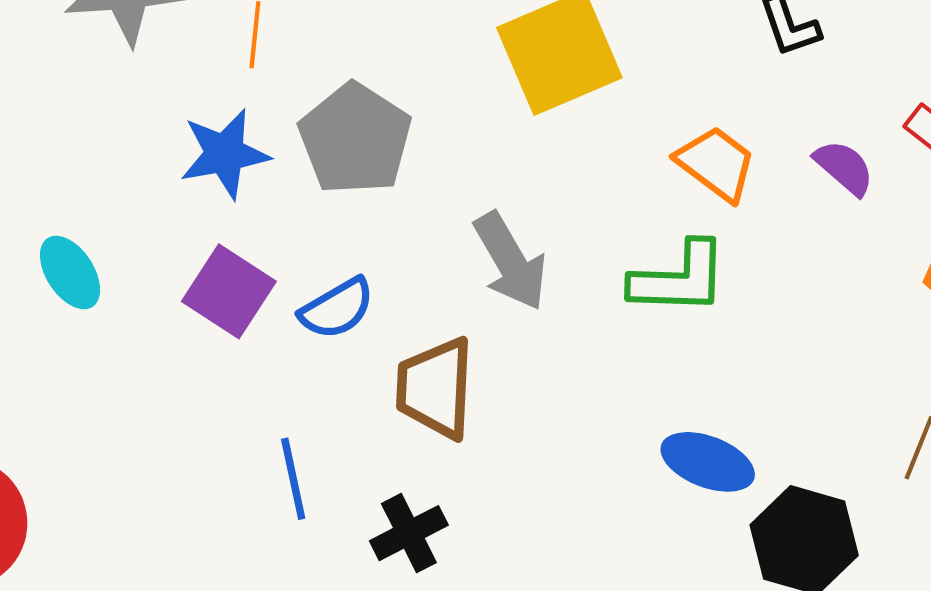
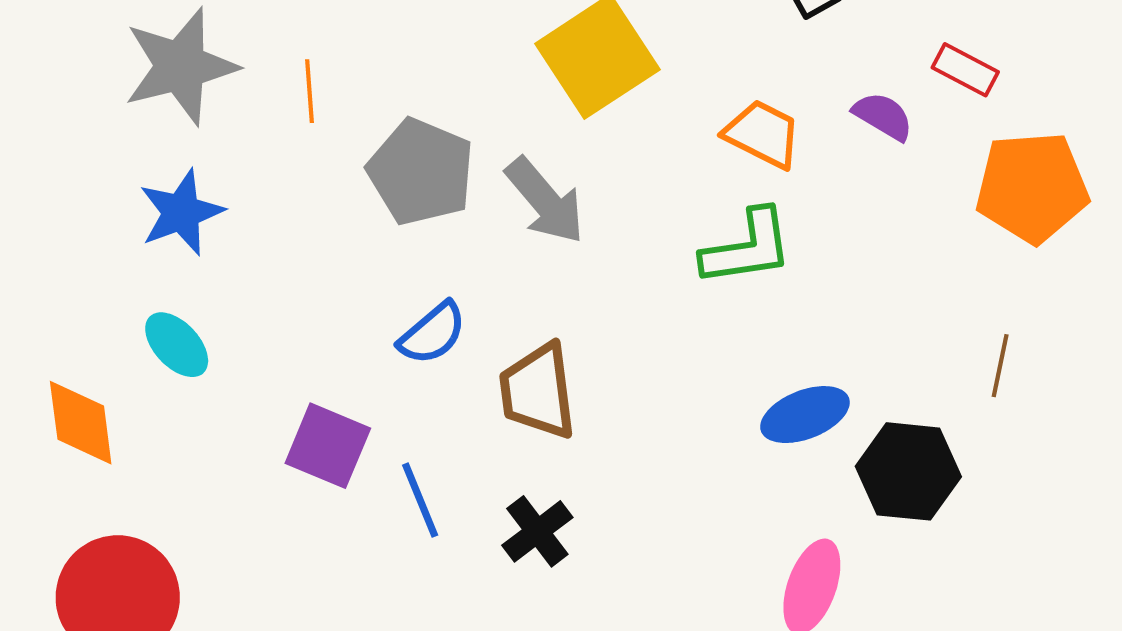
blue star: (225, 154) -> (181, 212), moved
gray arrow: (510, 261) -> (545, 201), moved
purple square: (229, 291) -> (328, 446), moved
blue ellipse: (708, 462) -> (805, 415), turned -32

